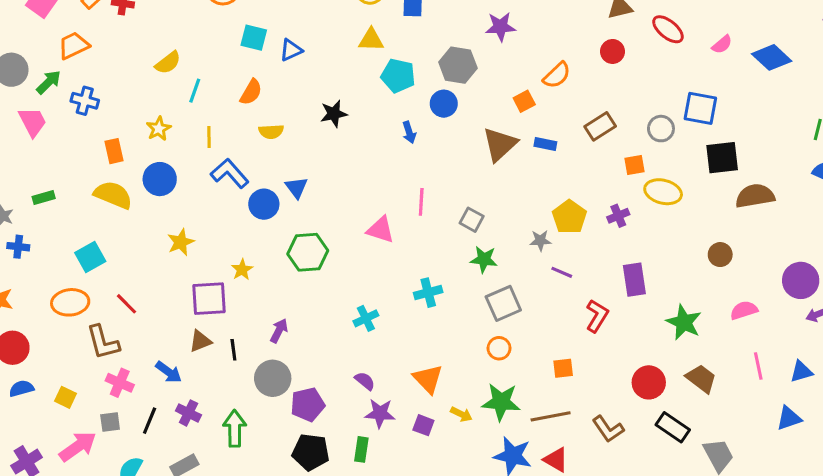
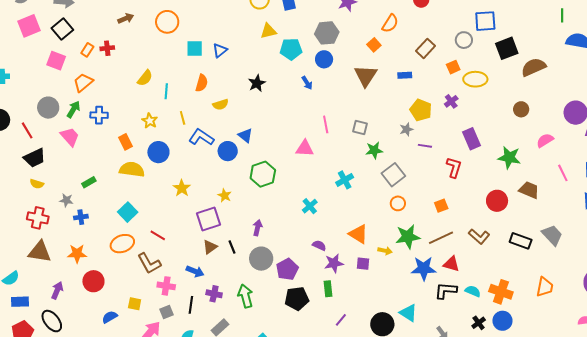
blue rectangle: (545, 144) -> (405, 75), moved
blue semicircle: (21, 388) -> (110, 317), moved
black rectangle: (673, 427) -> (521, 241), moved

